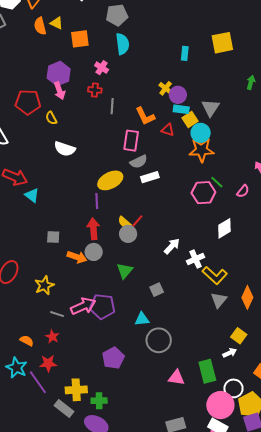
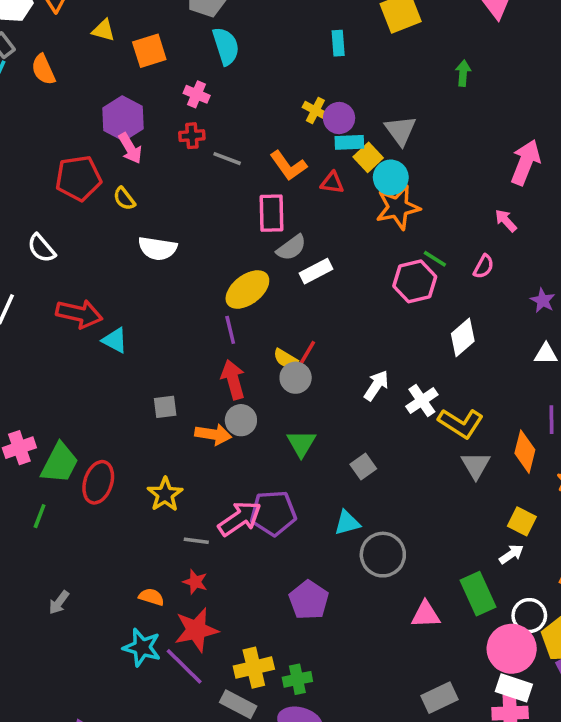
orange semicircle: (40, 26) -> (43, 70), moved
gray line: (112, 106) -> (227, 159), turned -63
red star: (48, 363) -> (196, 630), size x1.4

